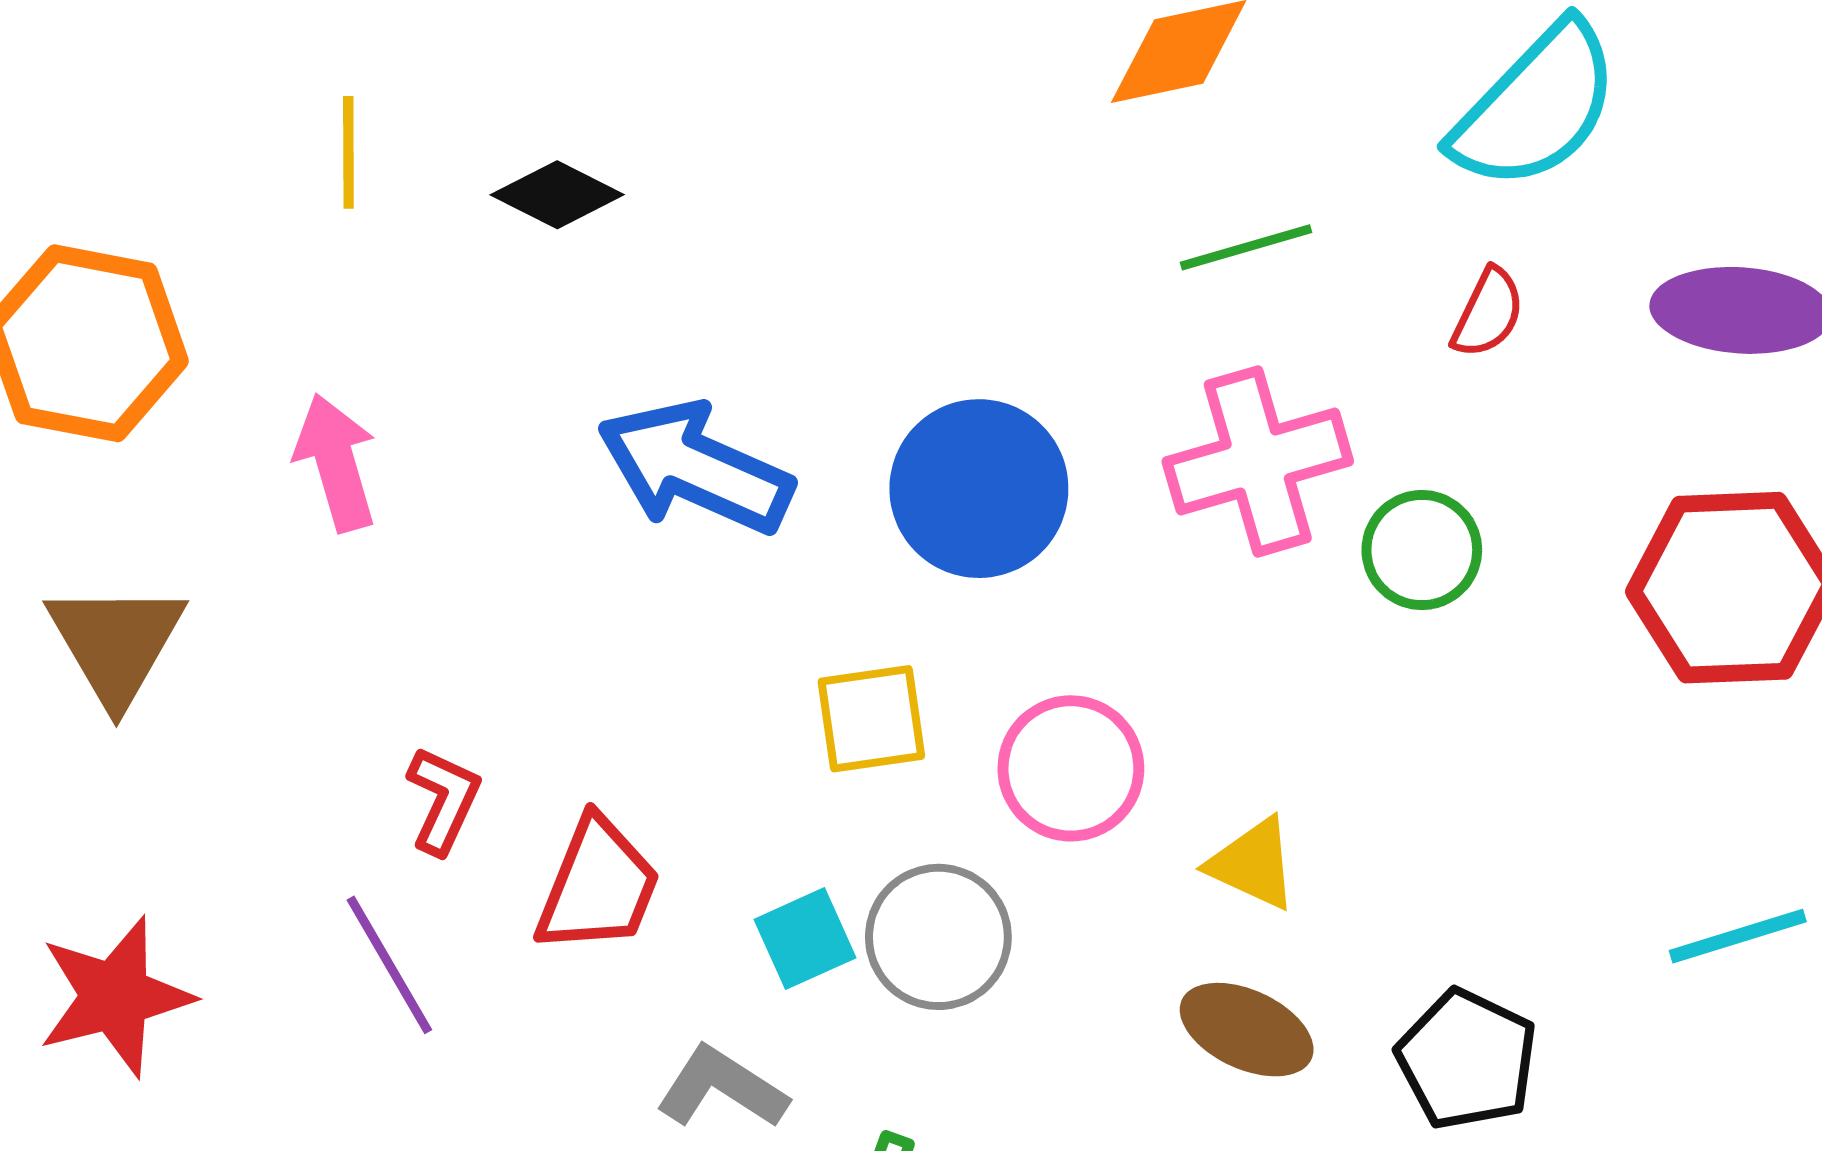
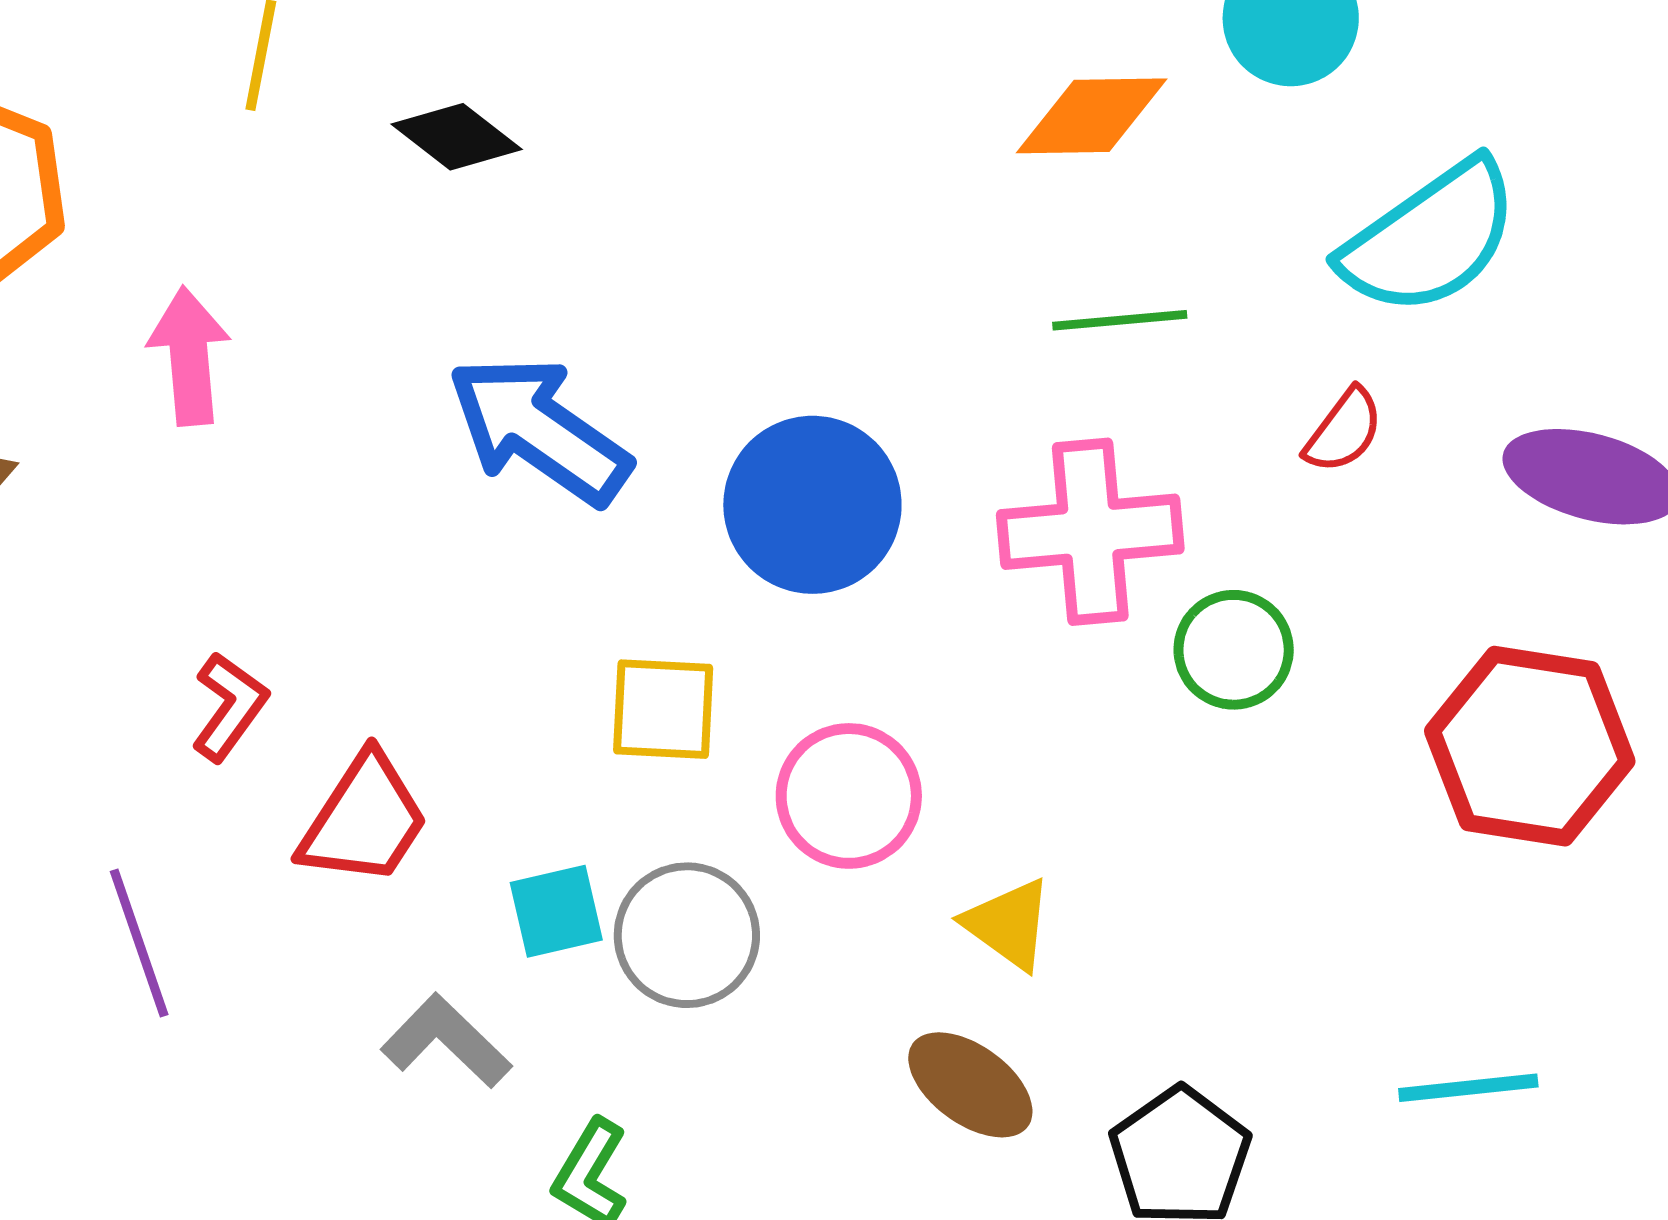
purple line: (389, 965) -> (139, 943), moved

